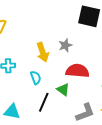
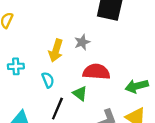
yellow arrow: (43, 52) -> (56, 50), turned 36

